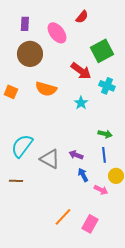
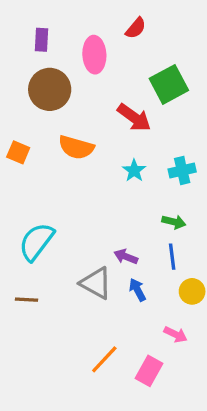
pink ellipse: (57, 33) -> (94, 55), turned 35
cyan cross: (107, 86) -> (182, 171), moved, turned -35
gray triangle: (50, 159) -> (96, 283), moved
pink arrow: (101, 190) -> (176, 334), moved

